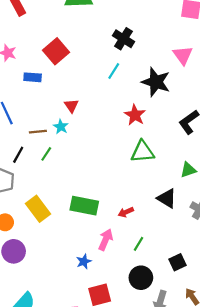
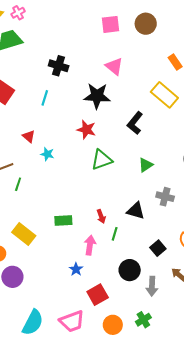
cyan line: (114, 71) -> (45, 98), moved
cyan star: (61, 127) -> (47, 154), moved
black triangle: (167, 198) -> (136, 211), moved
green rectangle: (84, 206) -> (63, 221), size x0.7
red arrow: (126, 212) -> (101, 216), turned -72
green line: (139, 244) -> (115, 234), moved

